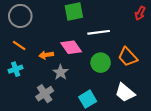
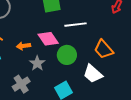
green circle: (101, 63) -> (67, 55), moved
white trapezoid: (125, 93) -> (93, 74), moved

